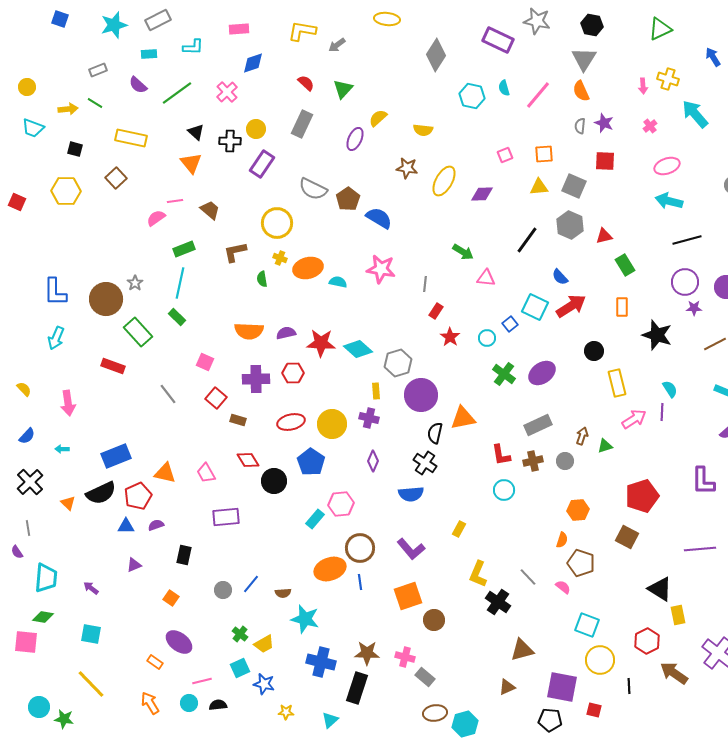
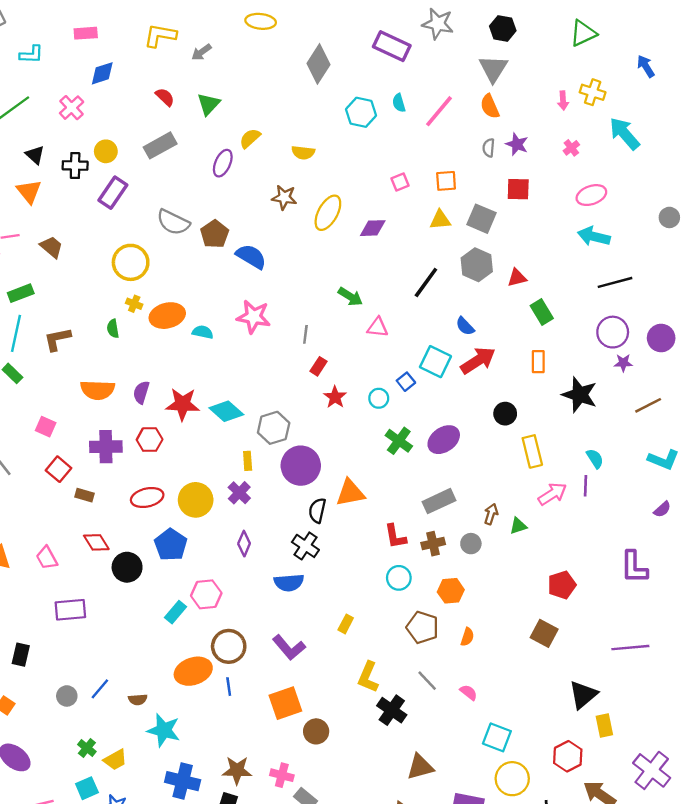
gray rectangle: (302, 124) -> (160, 145), turned 36
brown L-shape: (235, 252) -> (57, 339), moved
purple semicircle: (286, 333) -> (141, 392), turned -60
purple cross: (369, 418) -> (239, 493), turned 30
red pentagon: (642, 496) -> (562, 585), size x0.7
orange hexagon: (578, 510) -> (451, 591), moved
brown pentagon: (581, 563) -> (422, 627), moved
black triangle: (660, 589) -> (583, 695), turned 48

